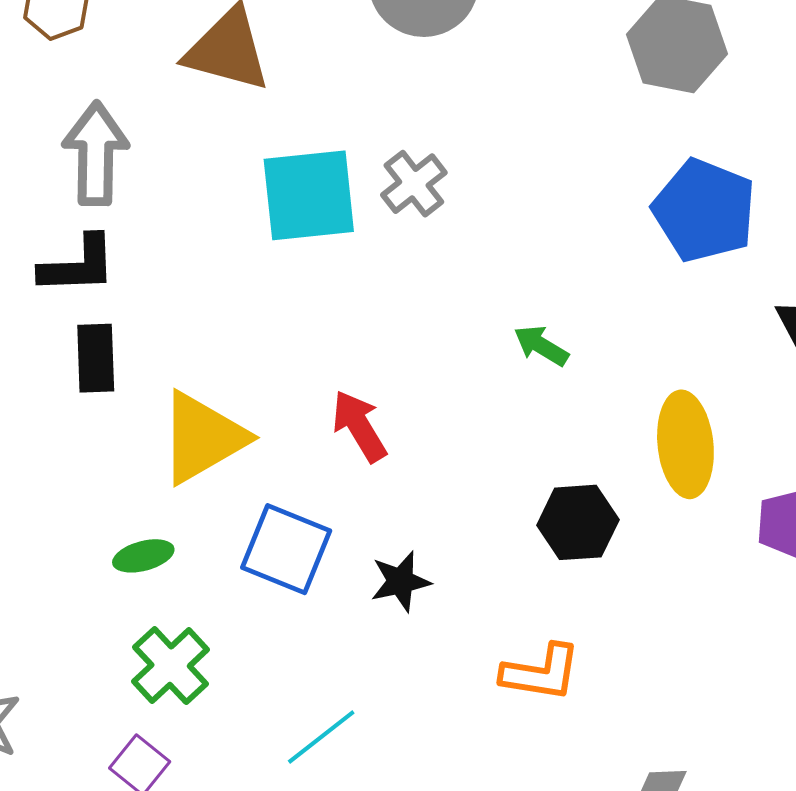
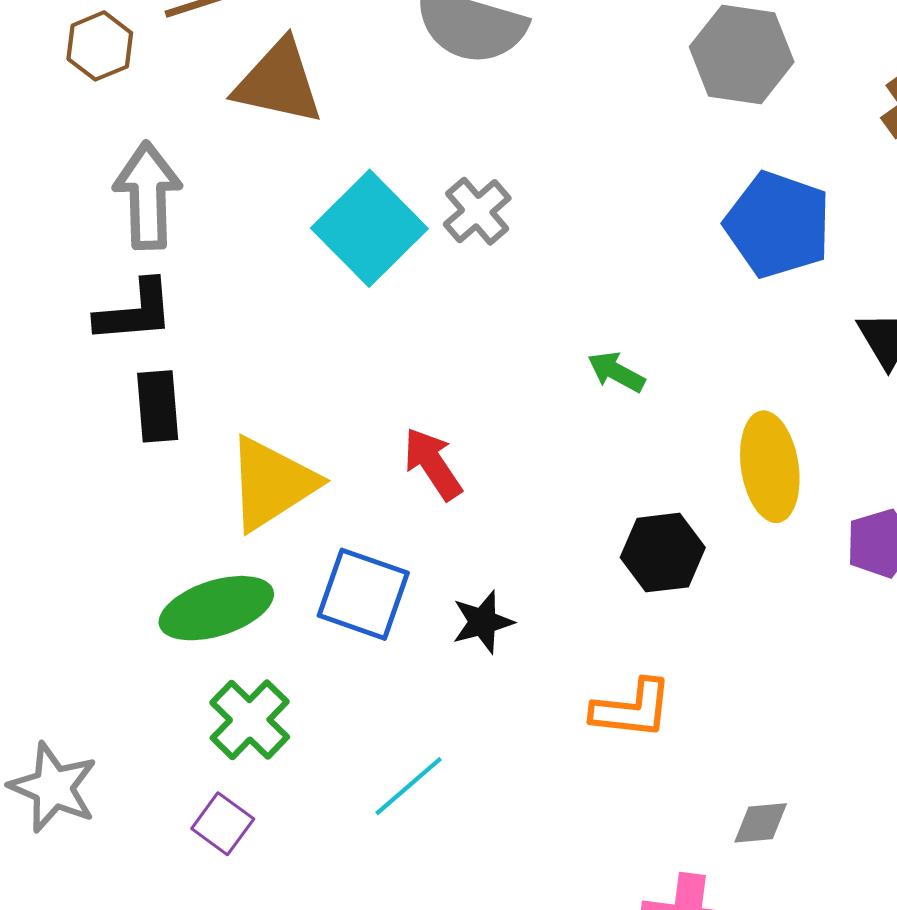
cyan square: (309, 195) -> (369, 228), turned -36
green ellipse: (143, 556) -> (216, 608), size x1.8

